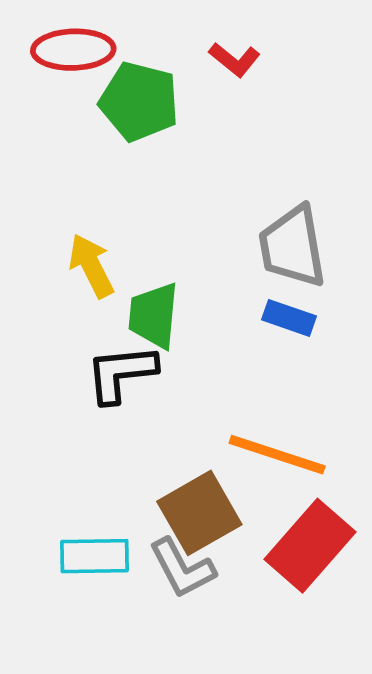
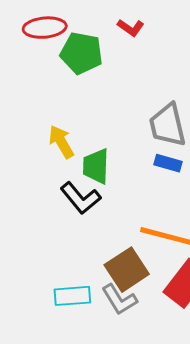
black L-shape: (121, 373) -> (81, 198), turned -120

